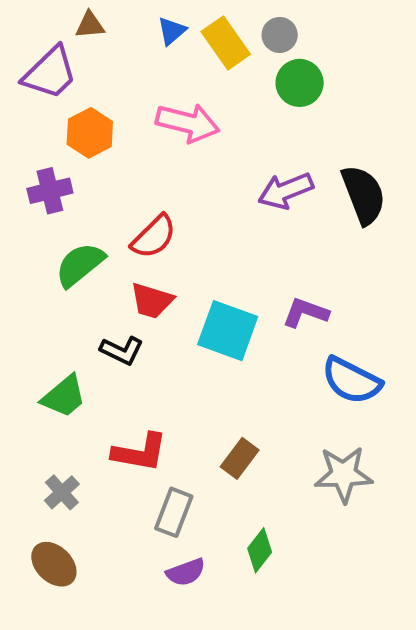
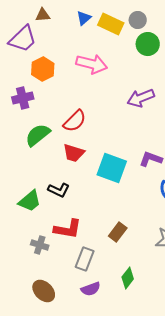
yellow rectangle: (226, 43) -> (111, 24), turned -30
black L-shape: (122, 351) -> (59, 190), moved
gray cross: (62, 492) -> (40, 245), moved, turned -30
brown ellipse: (54, 564) -> (44, 291), moved

